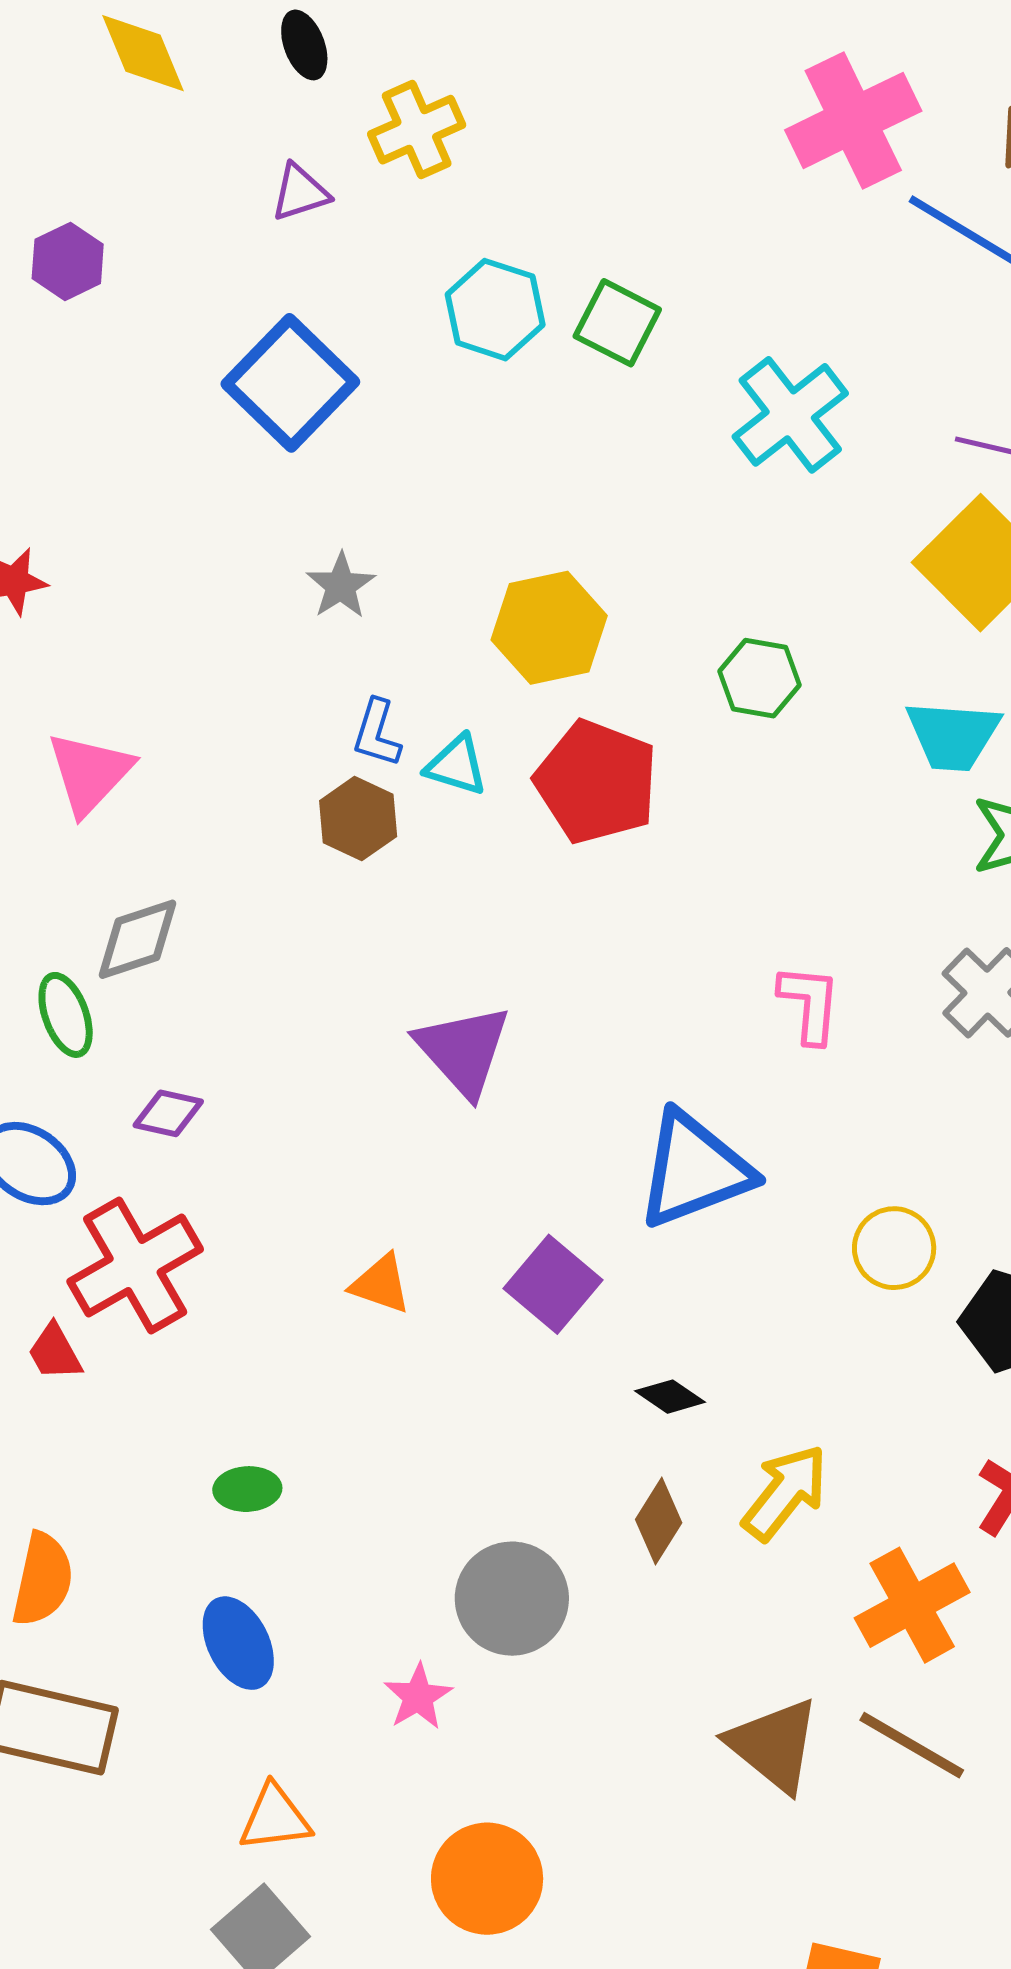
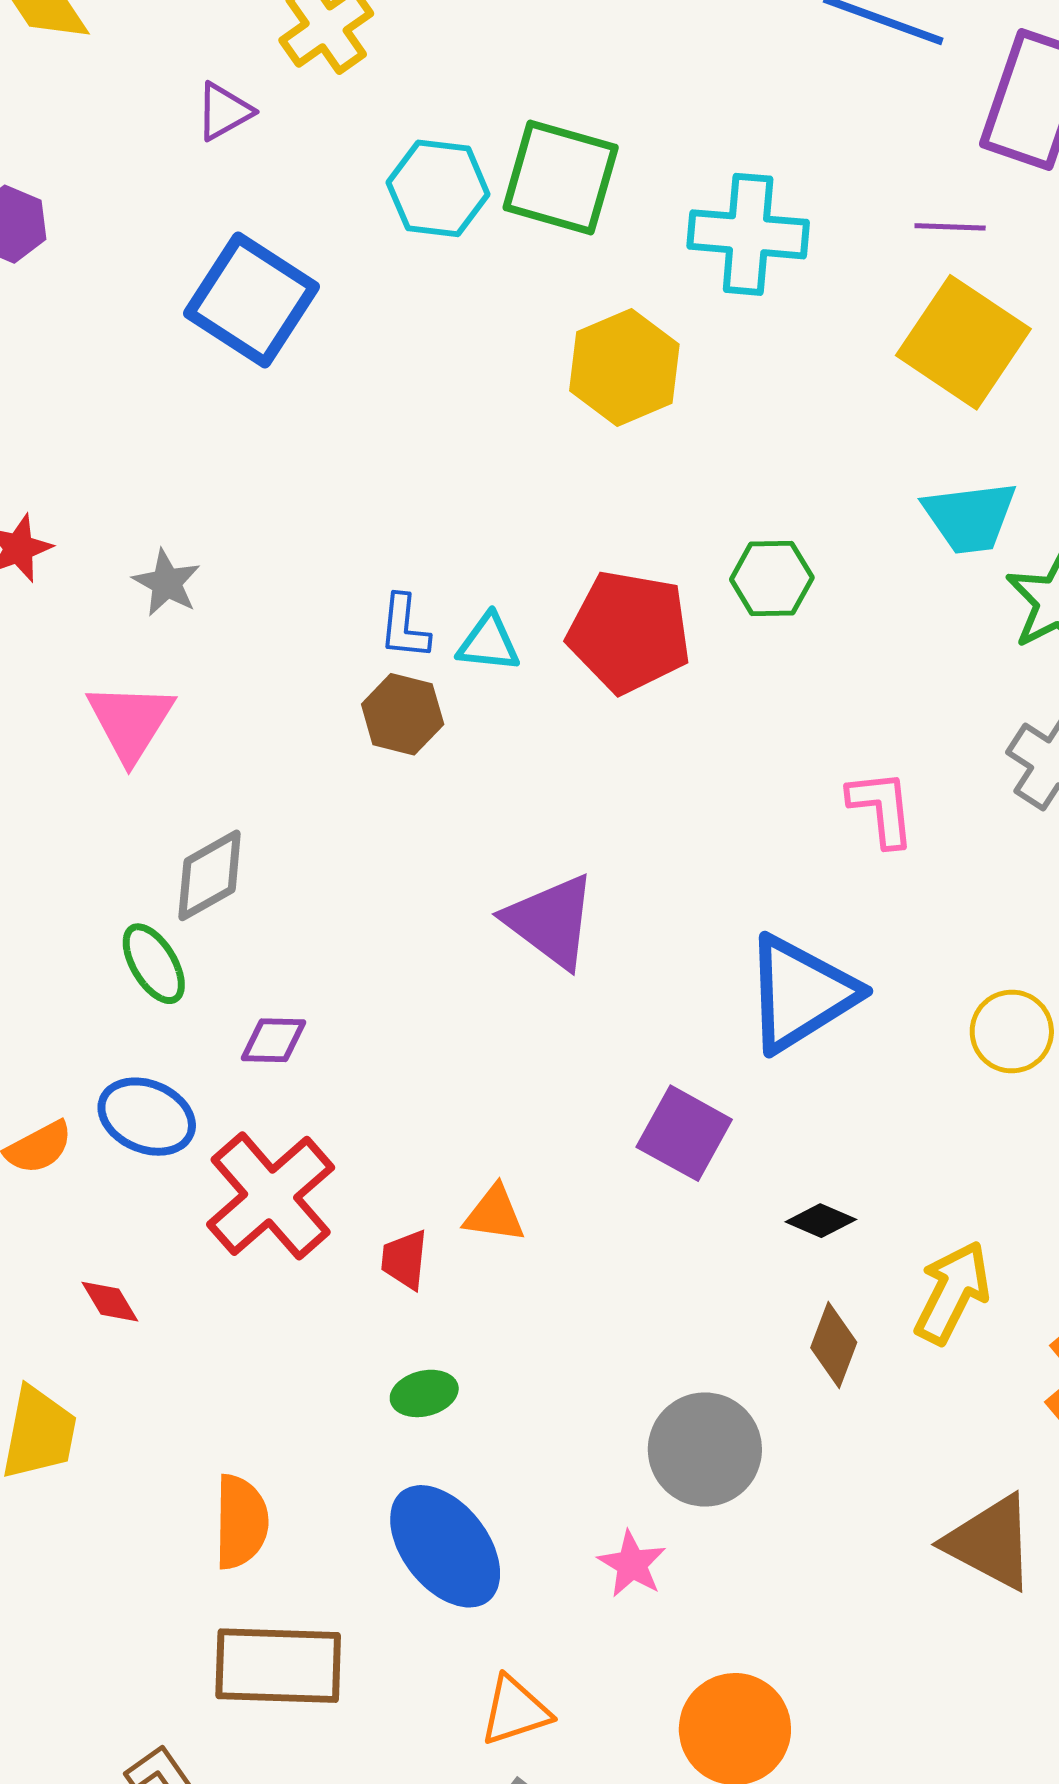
green square: (617, 323) -> (561, 178), size x1.4
cyan cross: (790, 415) -> (748, 234), turned -36
gray star: (341, 586) -> (167, 583), moved
yellow hexagon: (549, 628) -> (624, 367), moved
green hexagon: (760, 678) -> (772, 578), moved
orange triangle: (381, 1284) -> (495, 1214), moved
red trapezoid: (55, 1352) -> (405, 1259), moved, turned 46
blue ellipse: (238, 1643) -> (445, 1546), size x1.4

